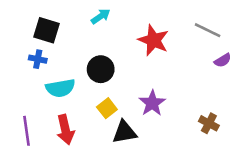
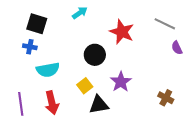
purple semicircle: (223, 60) -> (177, 48), turned 96
black circle: (101, 69) -> (95, 55), moved

